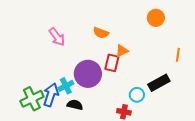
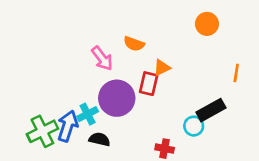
pink arrow: (57, 37) -> (102, 58), moved
cyan circle: (137, 95) -> (194, 126), moved

